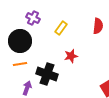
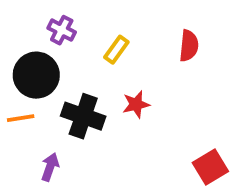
orange line: (20, 64) -> (21, 118), moved
black cross: (47, 74) -> (83, 116), moved

